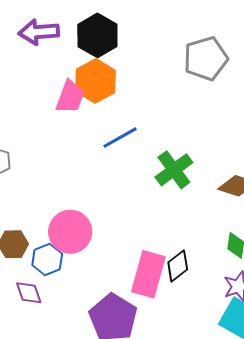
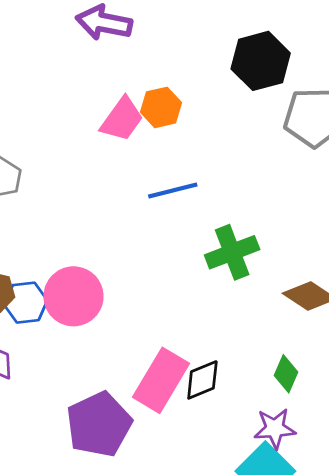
black hexagon: (97, 35) -> (261, 61), moved
orange hexagon: (96, 81) -> (161, 107), size x0.7
blue hexagon: (47, 259) -> (26, 303), moved

